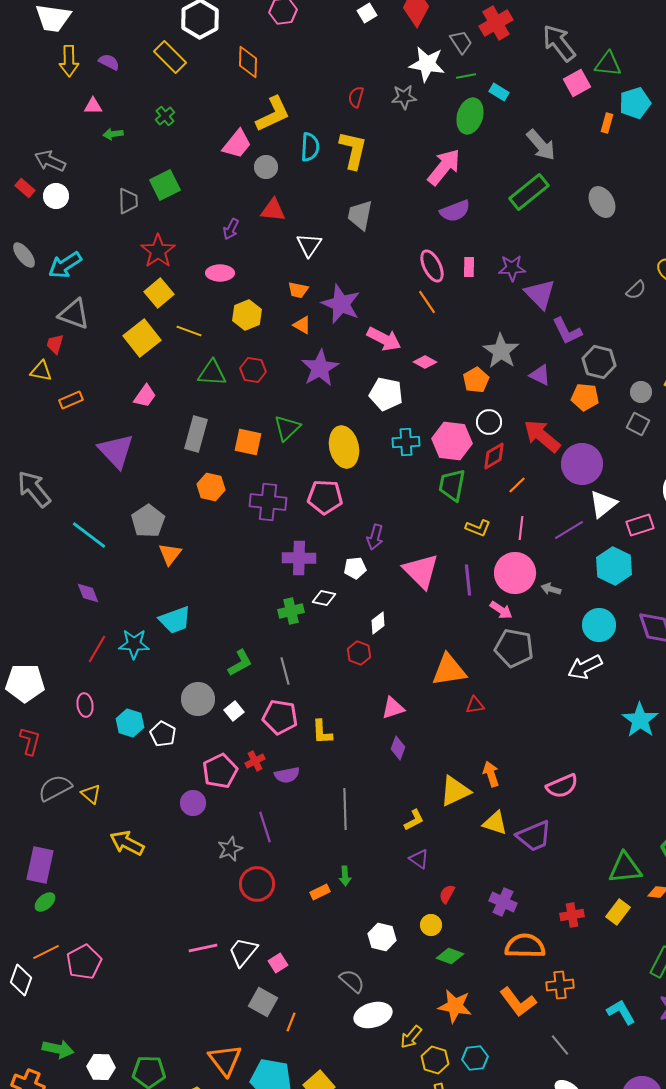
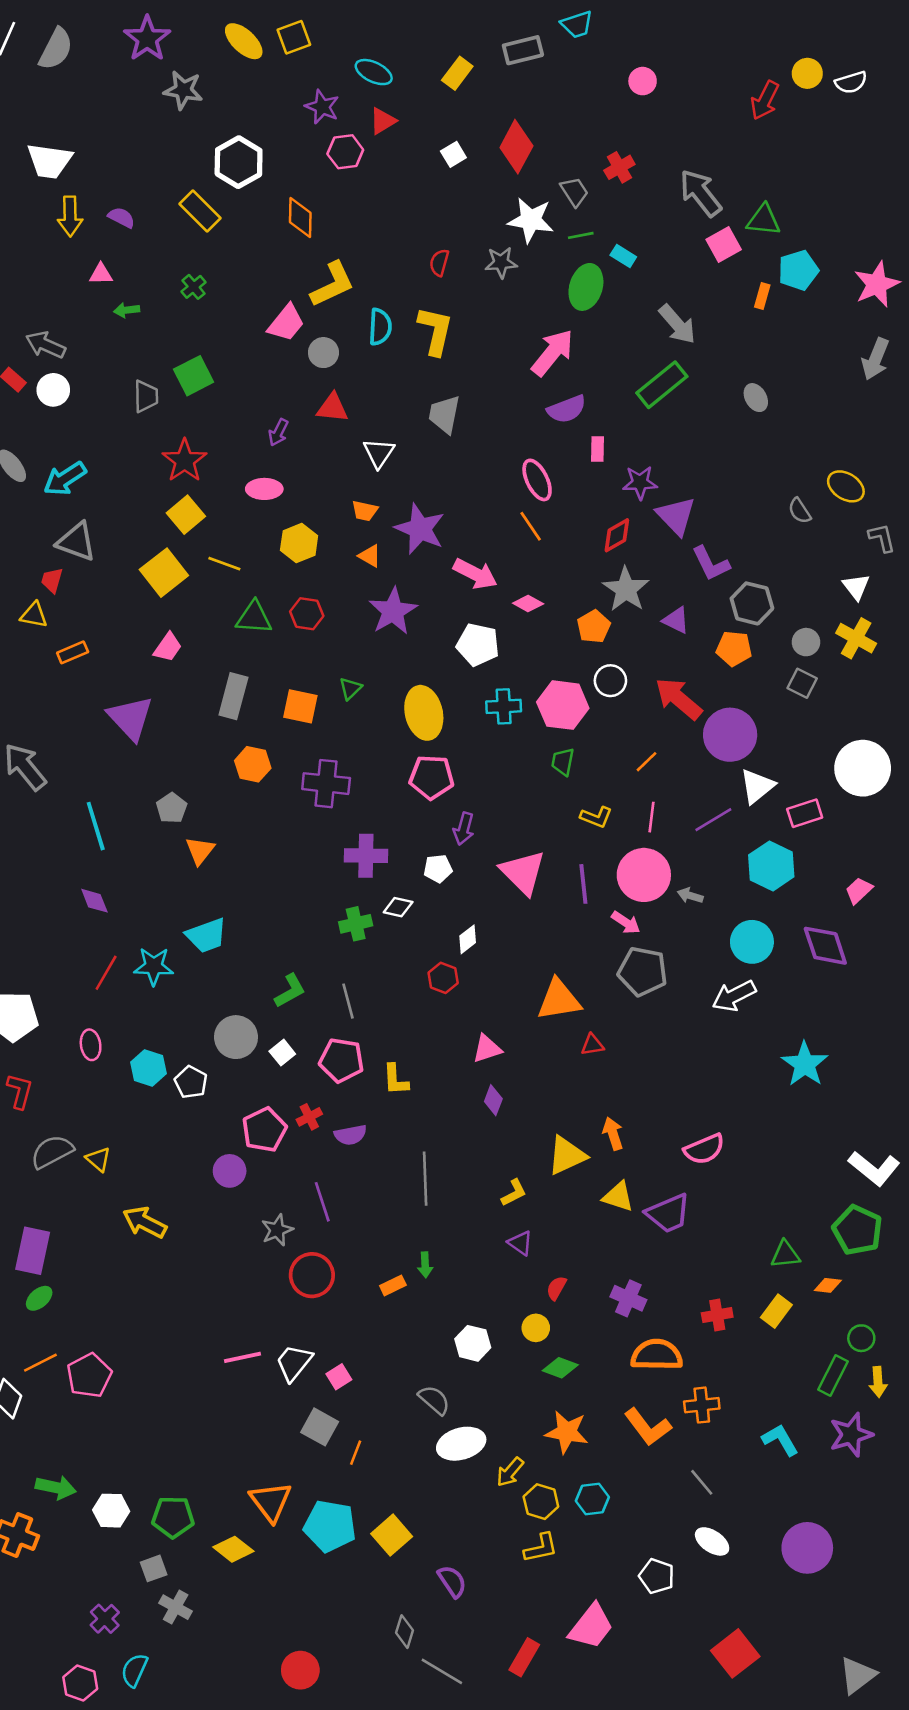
red cross: (496, 23) -> (619, 167), size x0.7
gray ellipse: (602, 202) -> (756, 398), size x0.7
pink rectangle: (469, 267) -> (598, 449), moved
gray semicircle: (636, 290) -> (800, 511), turned 100
green triangle: (287, 428) -> (350, 688), size x0.7
red diamond: (494, 456) -> (617, 535), moved
green trapezoid: (452, 485) -> (563, 762), size x0.7
pink pentagon: (325, 497) -> (432, 777), moved
gray pentagon: (148, 521) -> (172, 808), size x0.7
cyan line: (89, 535) -> (96, 826), turned 36
green triangle: (625, 868) -> (785, 1255), size x0.7

